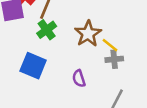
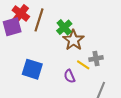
green cross: (47, 30) -> (64, 27), moved
yellow line: (110, 45) -> (83, 65), moved

